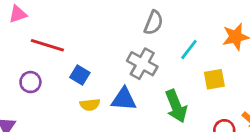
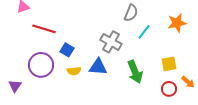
gray semicircle: (154, 23) -> (131, 13), moved
yellow square: (214, 79) -> (169, 64), moved
purple circle: (30, 82) -> (41, 65), moved, size x1.6

